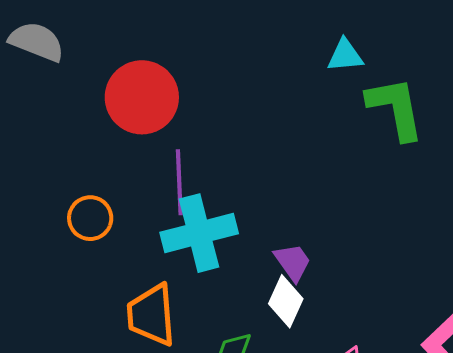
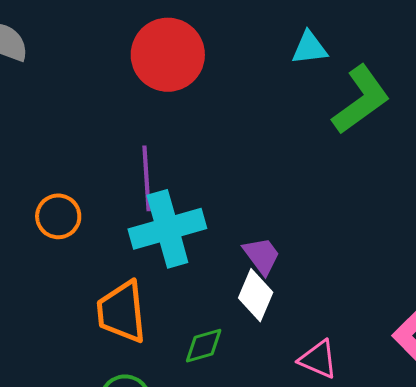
red circle: (142, 97) -> (168, 55), moved
green L-shape: (395, 108) -> (361, 100), turned 66

